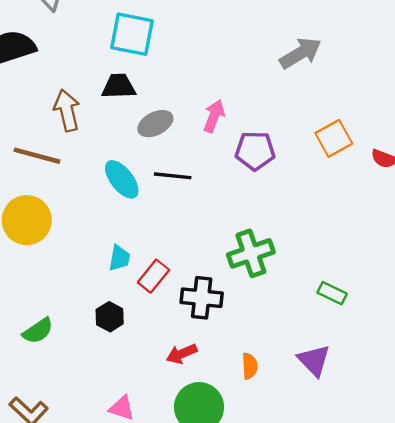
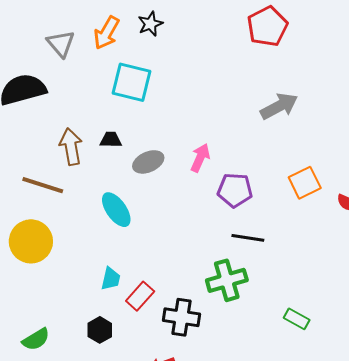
black trapezoid: (119, 86) -> (111, 140), moved, size x0.7
black line: (173, 176) -> (248, 238), moved

